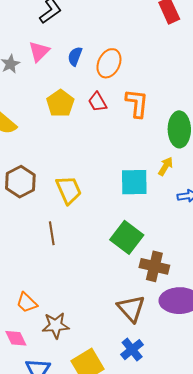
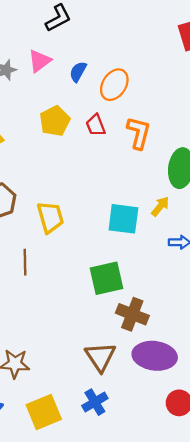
green square: (127, 237) -> (107, 278), turned 32

